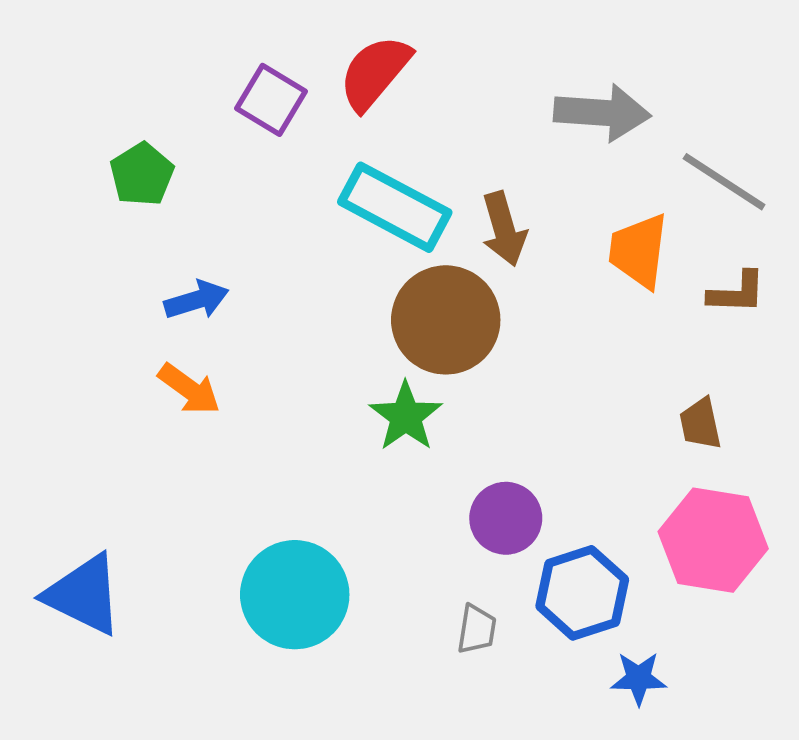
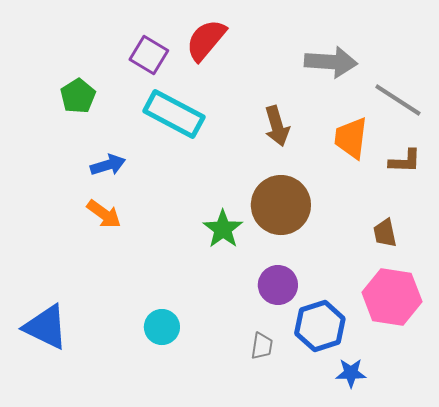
cyan rectangle: (395, 207) -> (174, 114), moved
brown circle: (446, 320) -> (281, 205), moved
cyan circle: (295, 595) -> (162, 327), size x0.6

